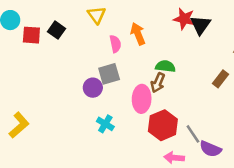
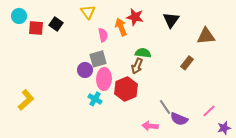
red star: (184, 19) -> (135, 17), moved
pink ellipse: (142, 99) -> (104, 79), moved
red hexagon: (163, 125) -> (126, 89), moved

